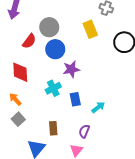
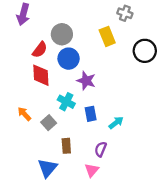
purple star: (71, 69) -> (86, 81), turned 30
red diamond: (20, 72) -> (41, 75), moved
cyan cross: (53, 88) -> (66, 102), turned -35
gray square: (18, 119) -> (49, 123), moved

